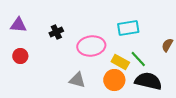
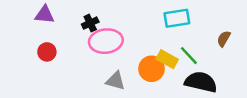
pink ellipse: (91, 46) -> (106, 41), moved
orange circle: (114, 80) -> (152, 69), moved

